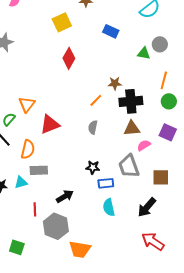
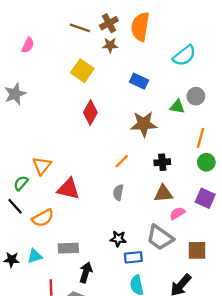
yellow square: (62, 22) -> (82, 71), turned -30
brown star: (115, 83) -> (144, 124), moved, size x1.6
black cross: (131, 101) -> (162, 162), size x0.6
red triangle: (50, 124) -> (68, 189), turned 35
orange semicircle: (28, 149) -> (43, 218), turned 48
gray trapezoid: (129, 166) -> (160, 238), turned -35
gray rectangle: (39, 170) -> (68, 248), moved
black arrow: (65, 196) -> (86, 272), turned -42

